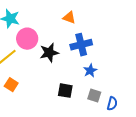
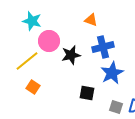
blue star: (90, 71) -> (112, 73), size x1.6
gray square: (94, 96) -> (116, 107), moved

